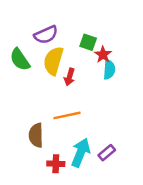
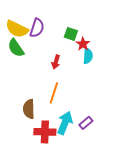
purple semicircle: (46, 35) -> (37, 28), turned -48
yellow semicircle: (53, 61) -> (17, 29), moved, turned -80
orange line: (67, 115) -> (54, 93), turned -60
red cross: (56, 164) -> (45, 132), size x1.5

